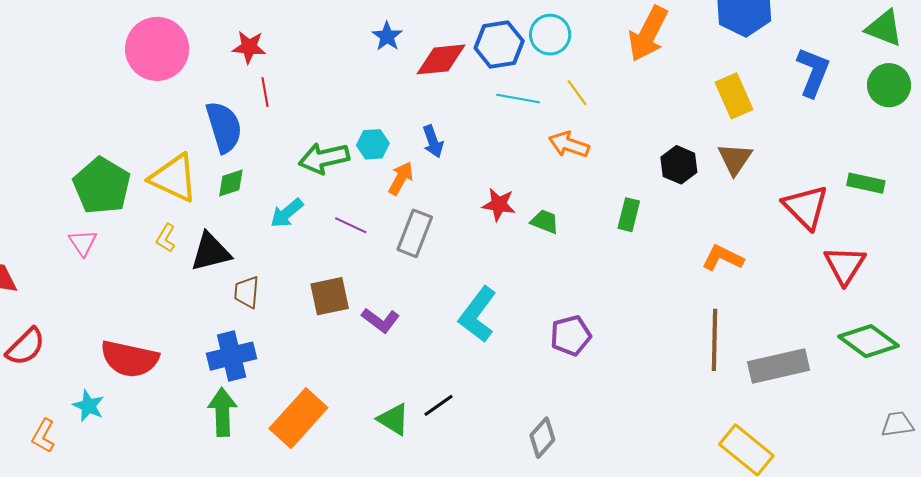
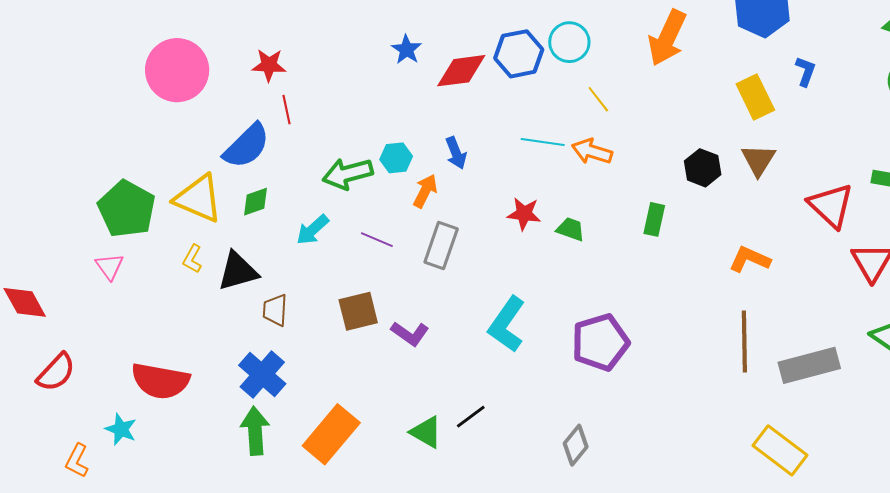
blue L-shape: (813, 72) -> (805, 71), moved, size x0.6
cyan line: (518, 99) -> (543, 142), moved
blue semicircle: (224, 127) -> (247, 146), turned 64
purple pentagon: (571, 336) -> (600, 342), size x1.4
blue cross: (232, 356) -> (262, 375), turned -33

